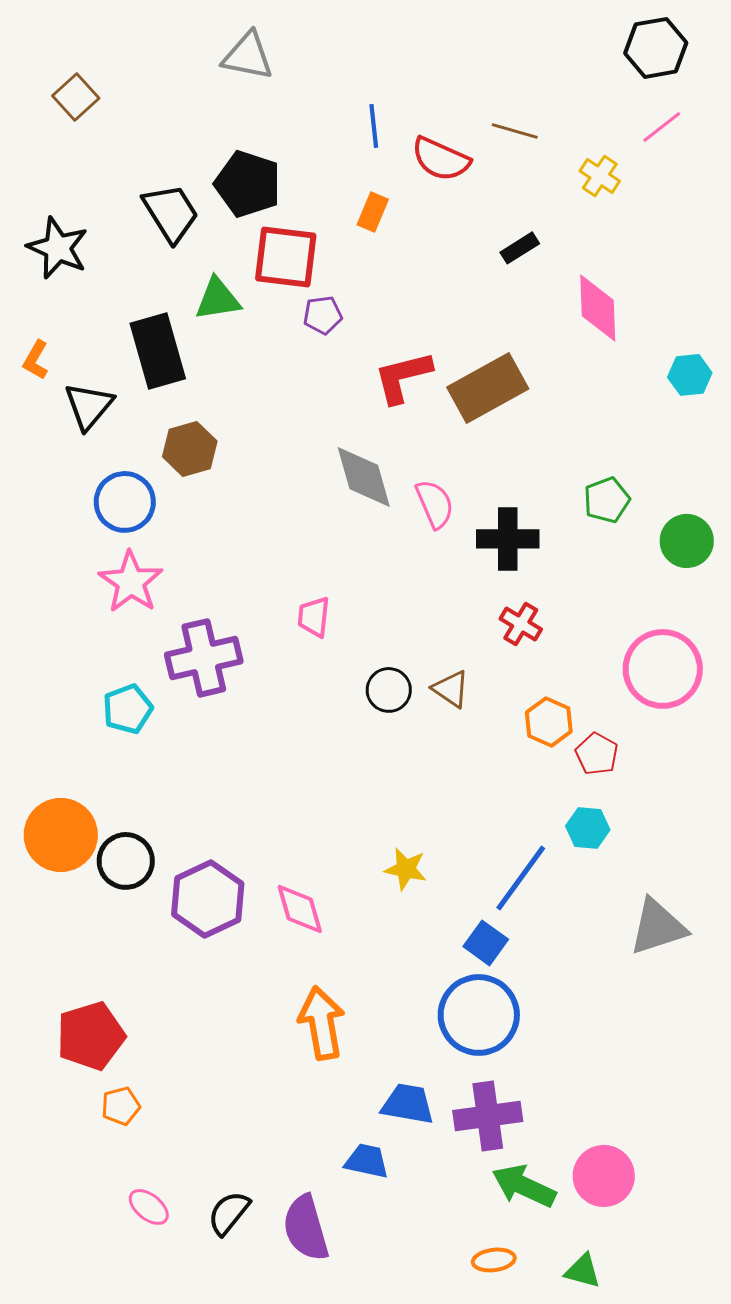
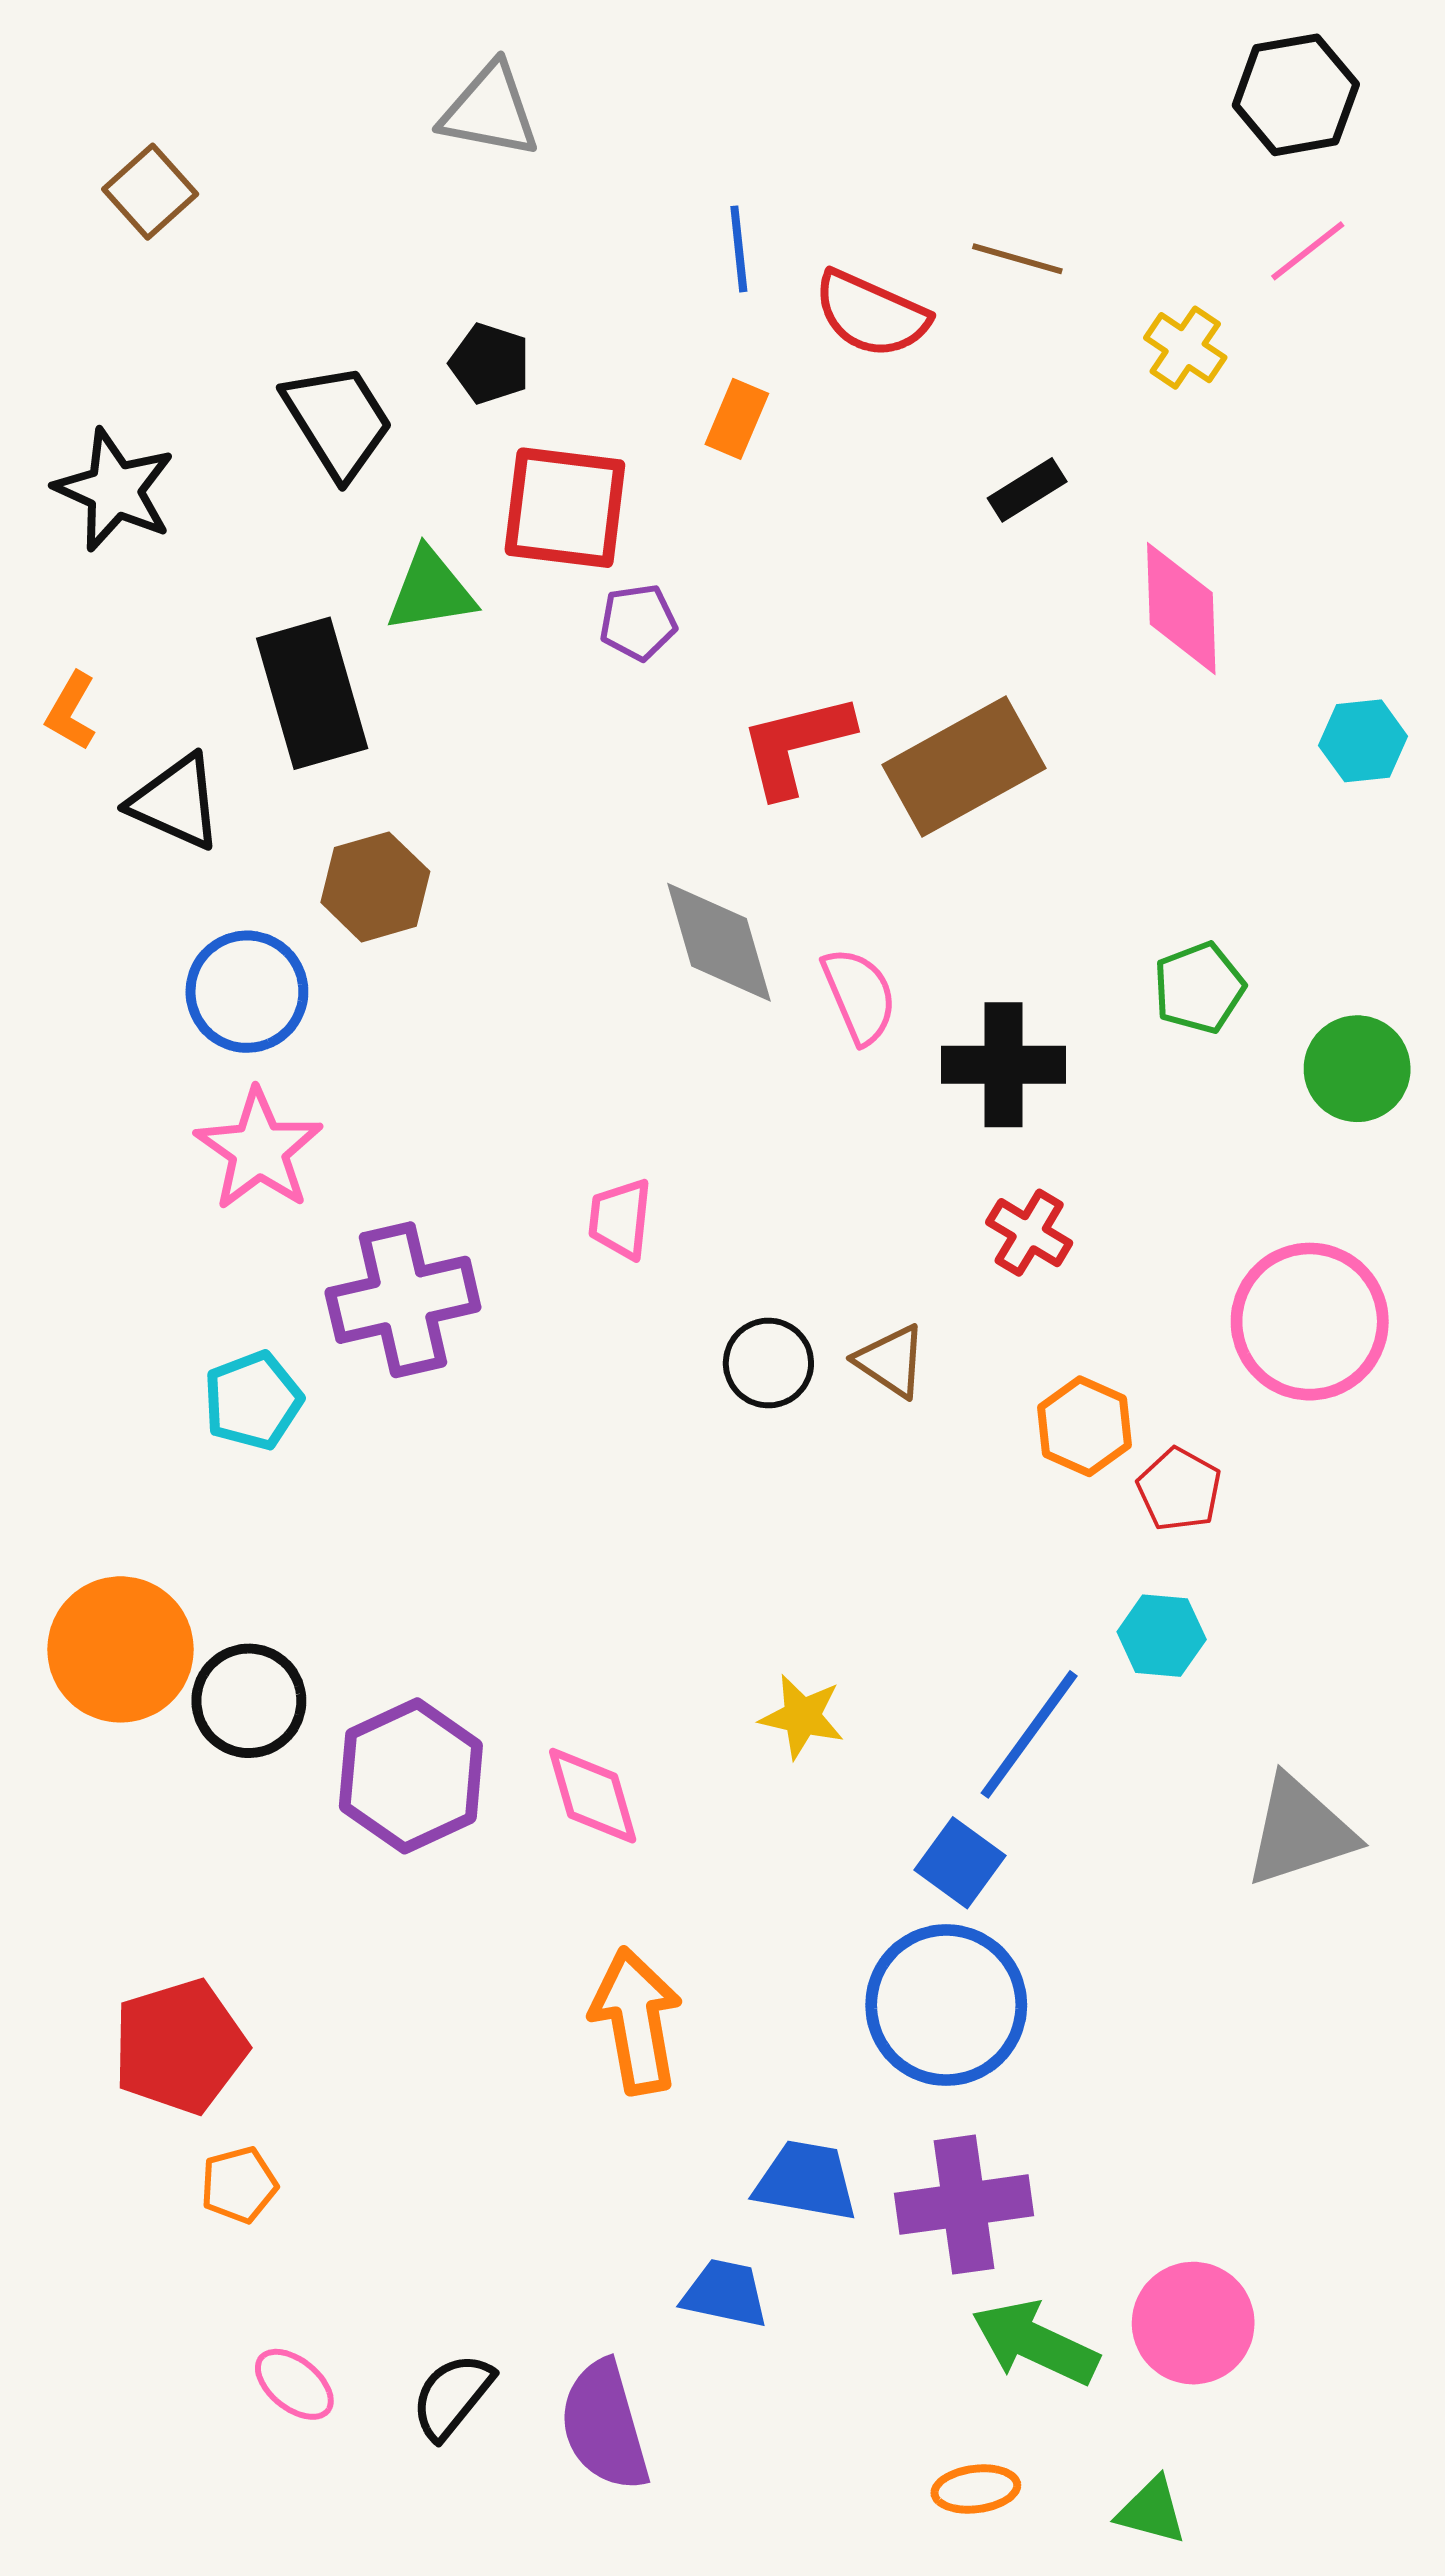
black pentagon: (248, 184) -> (490, 363), size x0.6
black triangle: (89, 406) -> (176, 802), turned -46

